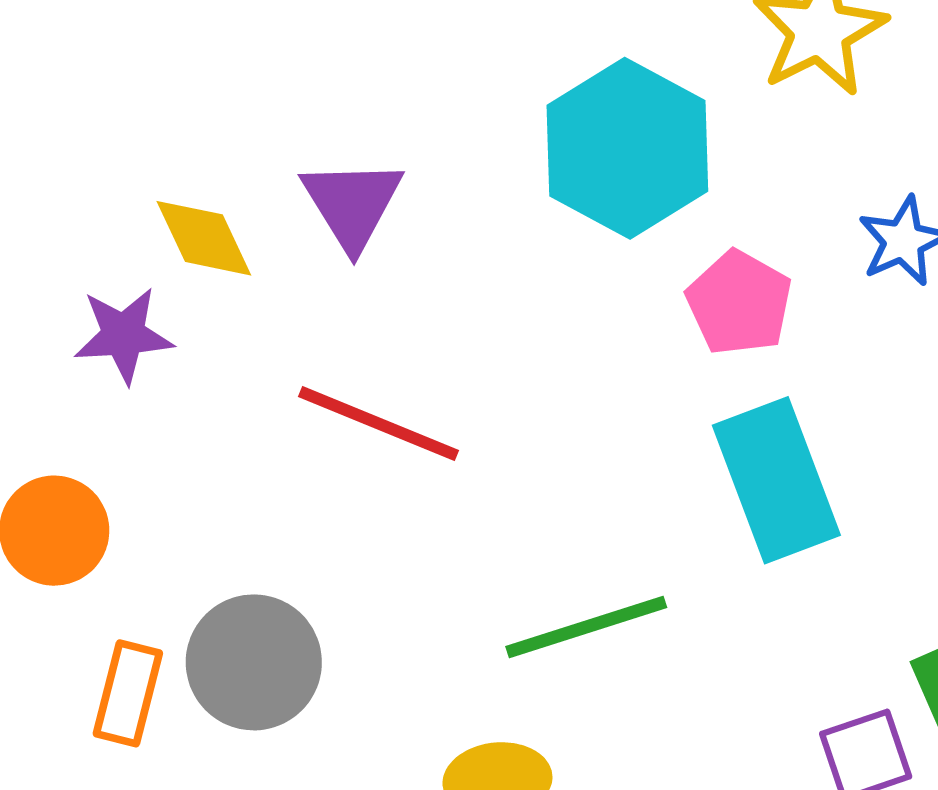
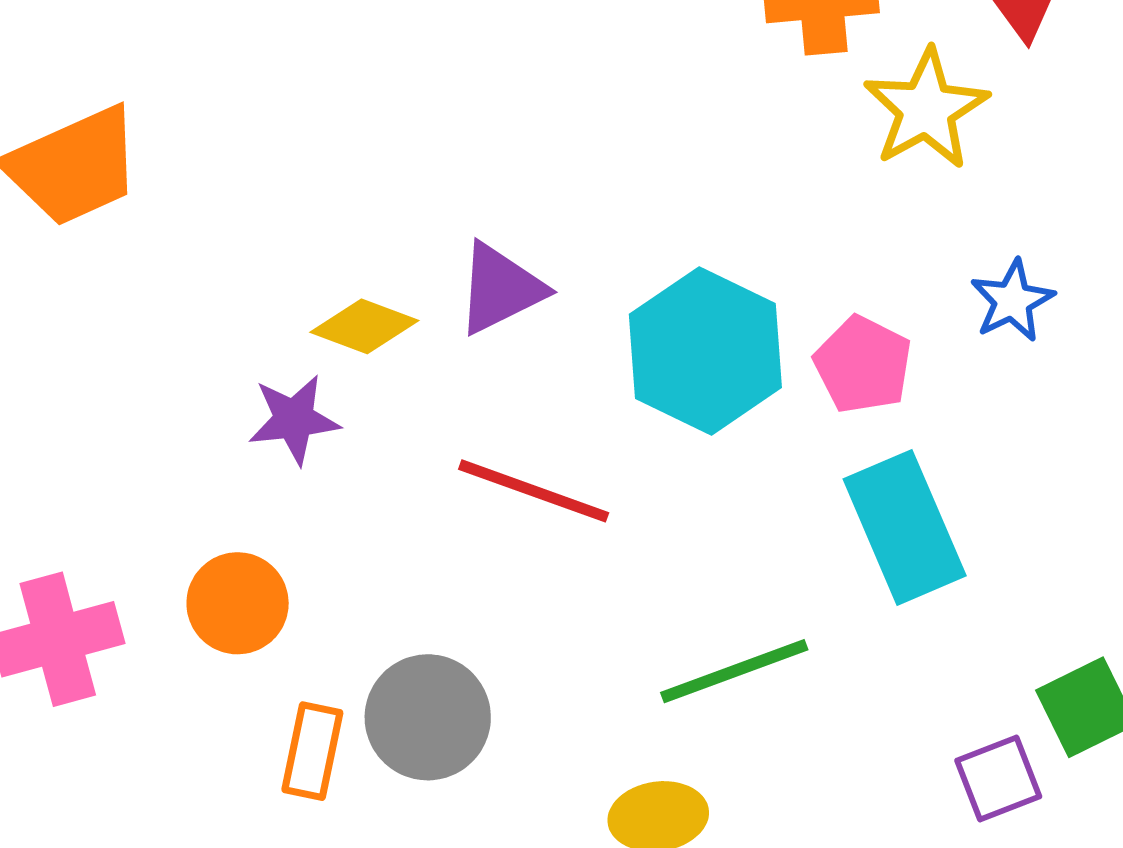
cyan hexagon: (627, 148) -> (705, 351), moved
purple triangle: (352, 204) -> (500, 289), turned 38
yellow diamond: (204, 238) -> (364, 326), turned -42

